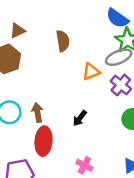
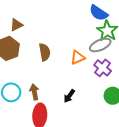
brown semicircle: (63, 41) -> (45, 52), moved

